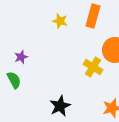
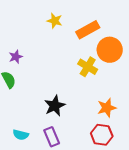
orange rectangle: (93, 16) -> (88, 30), moved, turned 45

